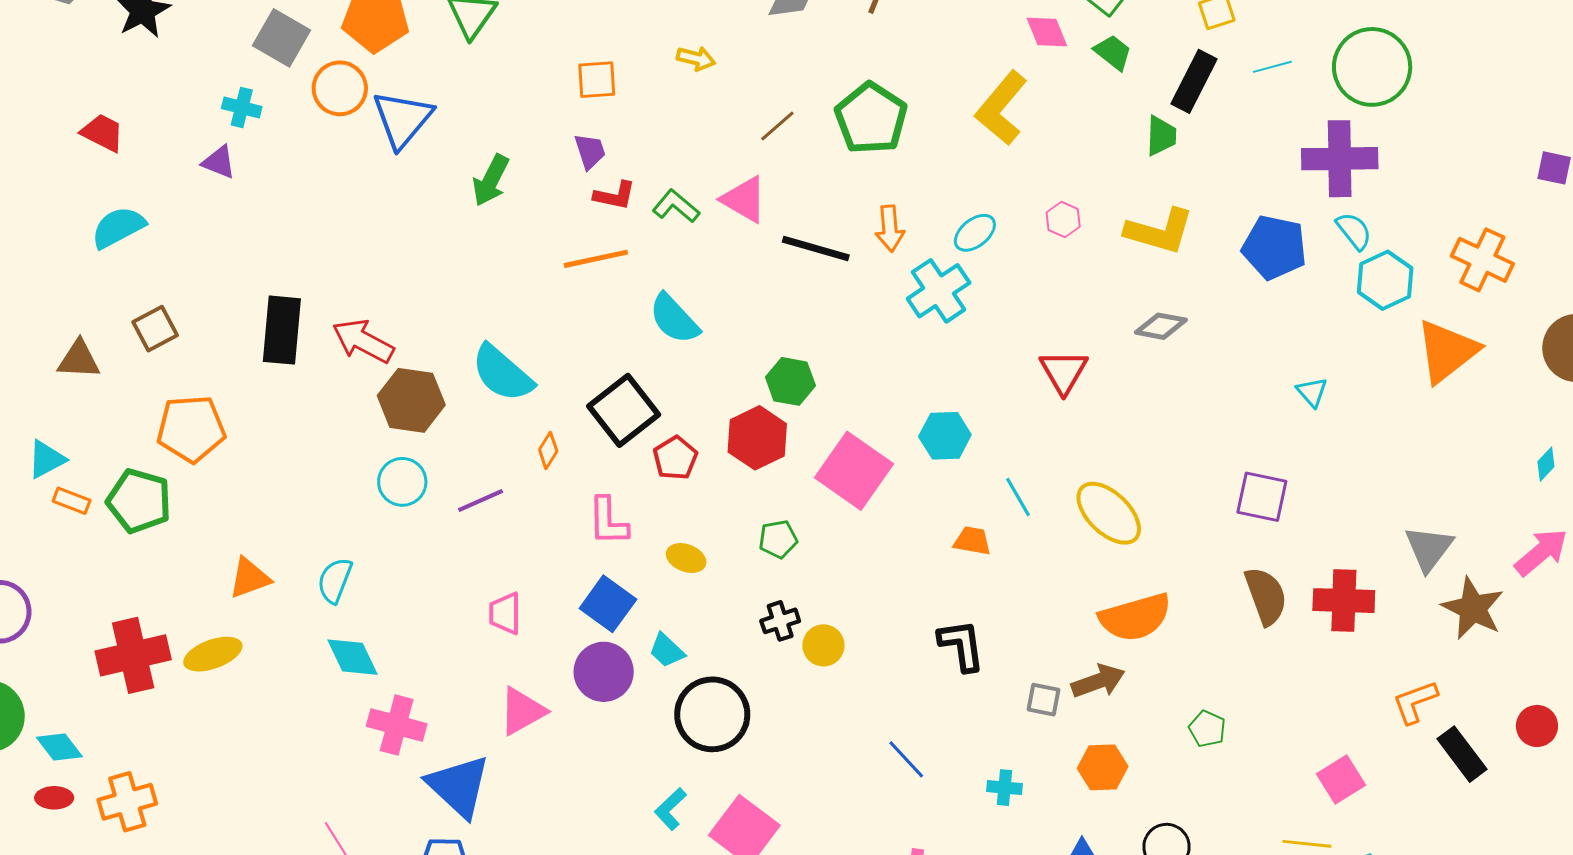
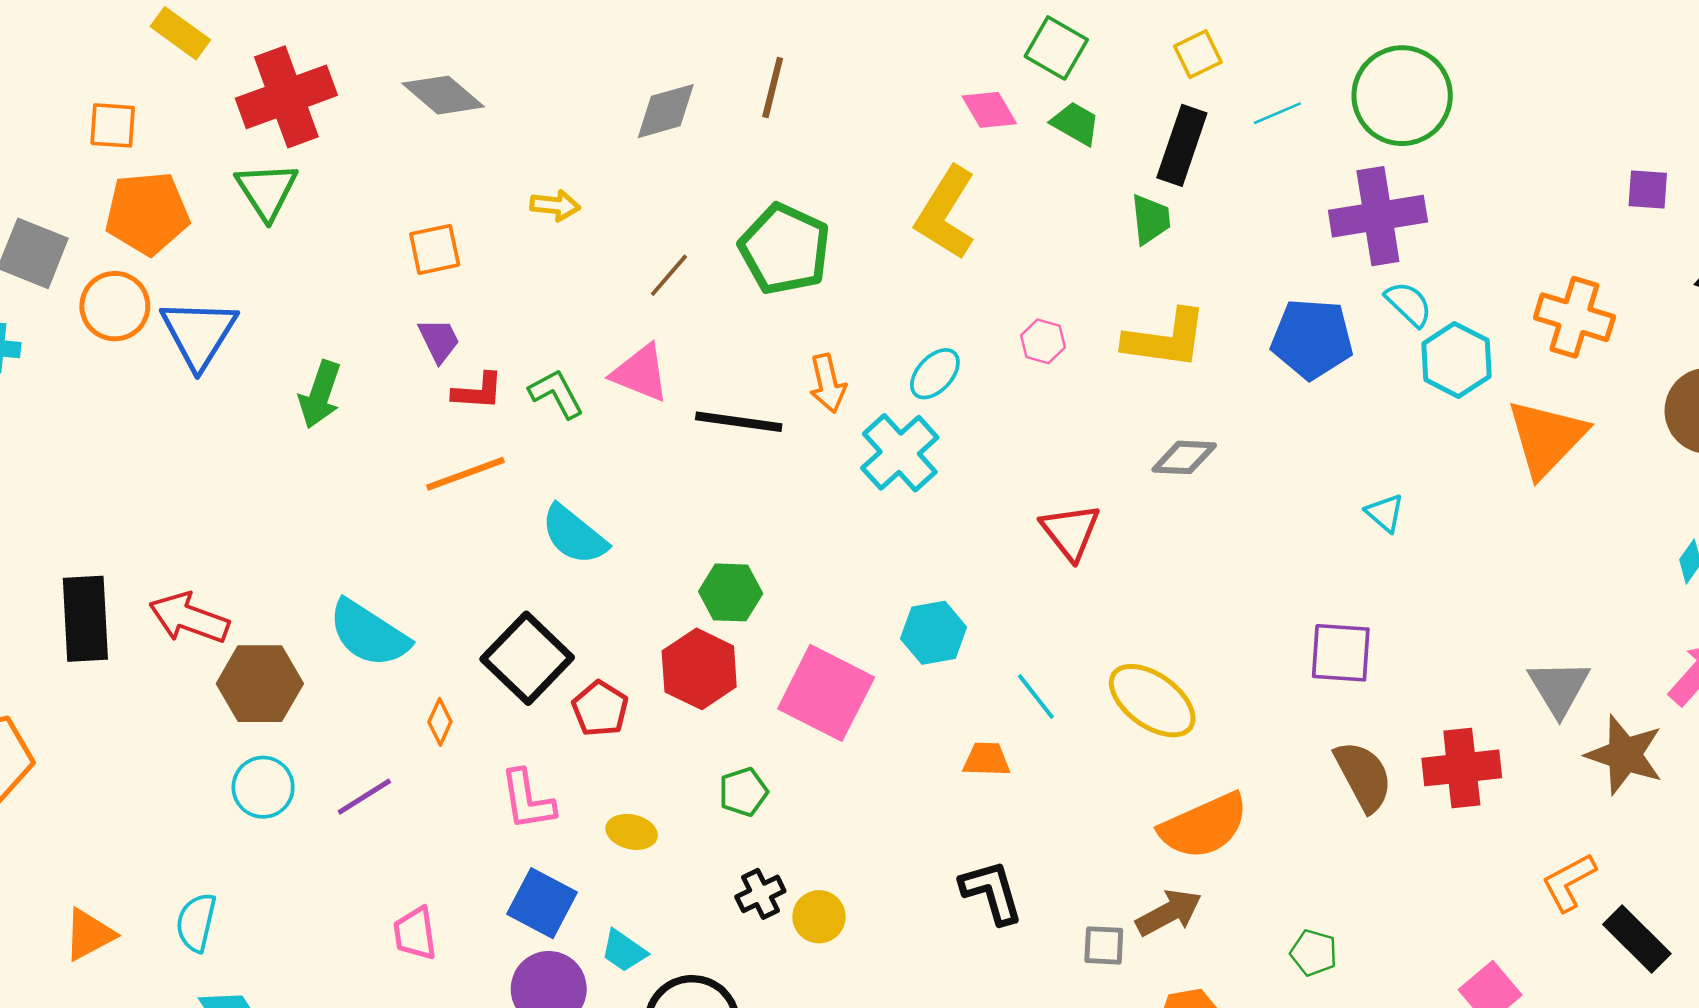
green L-shape: (676, 206) -> (556, 394), turned 30

